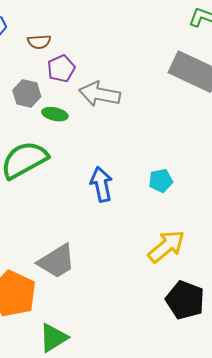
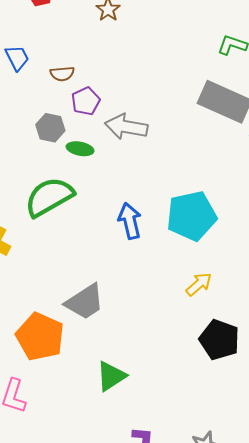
cyan pentagon: (161, 181) -> (192, 216), size x2.0
yellow arrow: (166, 246) -> (199, 284), size x0.7
green triangle: (53, 338) -> (111, 376), moved

